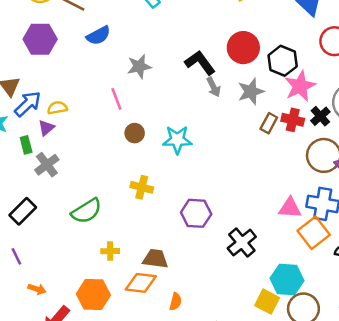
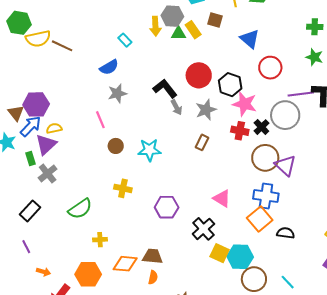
blue semicircle: (98, 36) -> (109, 67), moved
purple hexagon: (40, 39) -> (36, 104), moved
pink star: (300, 86) -> (245, 104), turned -30
brown rectangle: (269, 123) -> (202, 142), moved
purple triangle: (46, 128) -> (46, 144), size x1.6
pink triangle: (290, 208) -> (222, 198), moved, turned 30
brown trapezoid: (155, 259) -> (152, 256), moved
yellow square: (267, 302) -> (220, 253), moved

